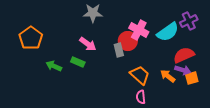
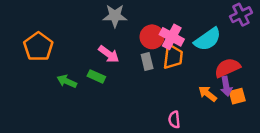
purple cross: (189, 21) -> (241, 15), moved
red circle: (128, 41) -> (152, 37), moved
purple arrow: (183, 70) -> (226, 86), turned 63
orange trapezoid: (140, 75) -> (173, 57), moved, turned 55

